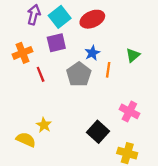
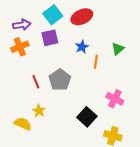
purple arrow: (34, 15) -> (22, 25), moved, turned 66
red line: (41, 74) -> (36, 82), moved
gray pentagon: (79, 74) -> (60, 80), moved

